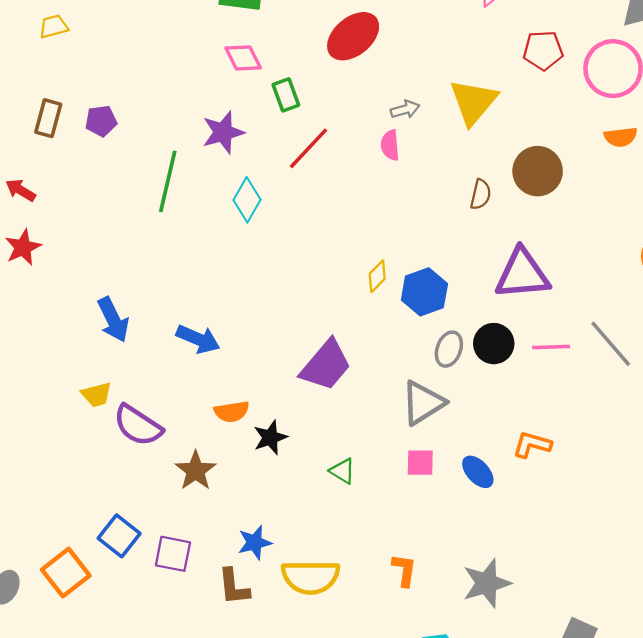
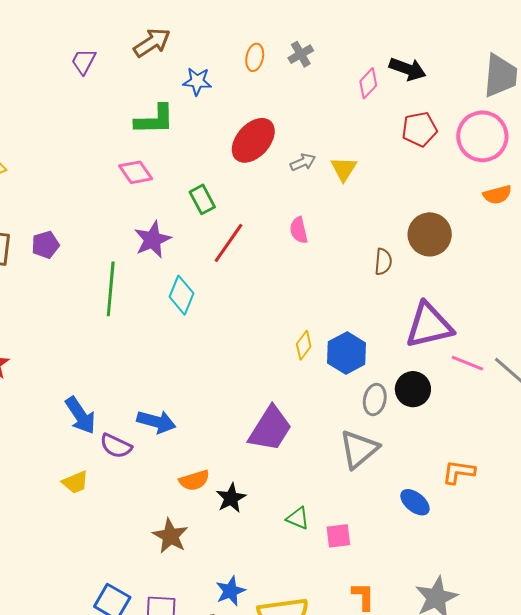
pink diamond: (243, 58) -> (136, 172), moved
yellow triangle: (473, 102) -> (344, 169), moved, size x0.6
gray arrow: (405, 109) -> (303, 162), moved
pink line: (551, 347) -> (467, 363), moved, turned 32
purple semicircle: (138, 425) -> (116, 446), moved, size x0.7
pink square: (420, 463) -> (338, 536), moved

